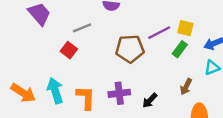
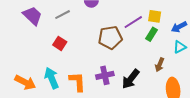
gray line: (82, 28) -> (63, 15), moved
black arrow: (150, 101) -> (131, 79), size x1.5

